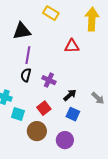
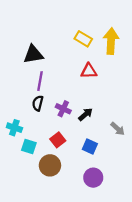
yellow rectangle: (51, 13) -> (83, 39), moved
black arrow: (70, 95) -> (85, 114), moved
purple circle: (65, 140) -> (93, 178), moved

